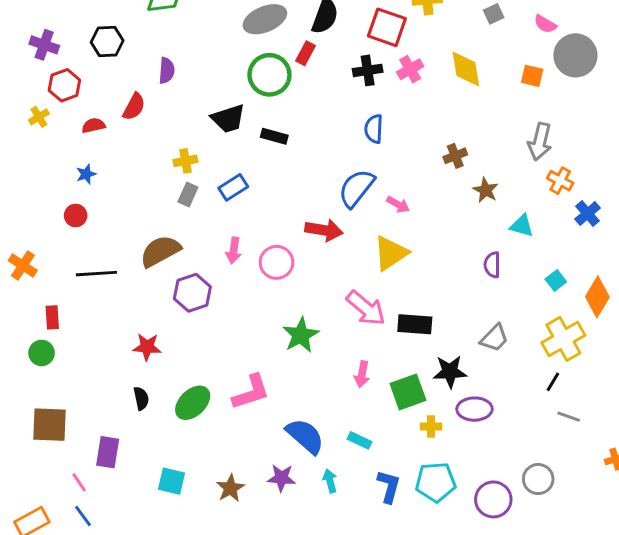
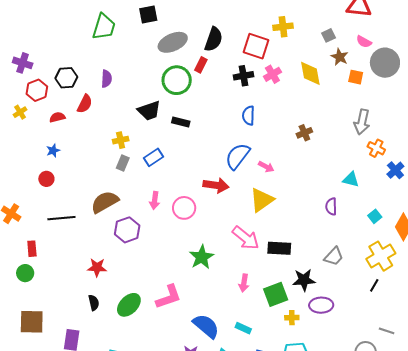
black hexagon: (107, 41) -> (66, 78), moved
brown star: (486, 190) -> (340, 57), moved
gray line: (569, 417) -> (387, 331), moved

